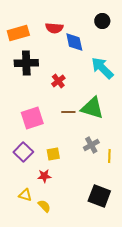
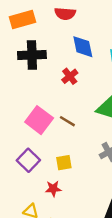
blue diamond: (74, 42) -> (83, 47), moved
brown line: (68, 112) -> (67, 121), moved, turned 32
pink square: (32, 118) -> (39, 120), turned -35

